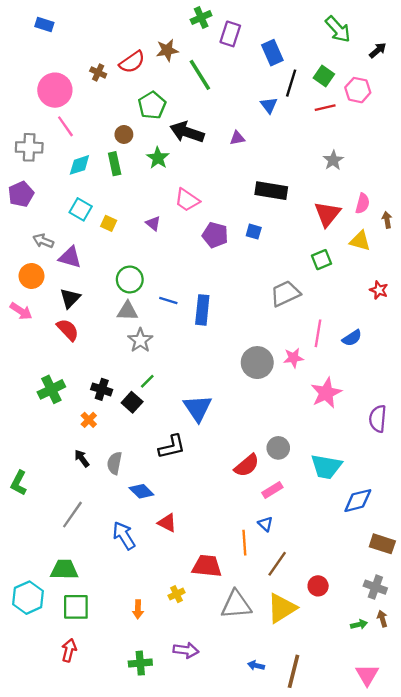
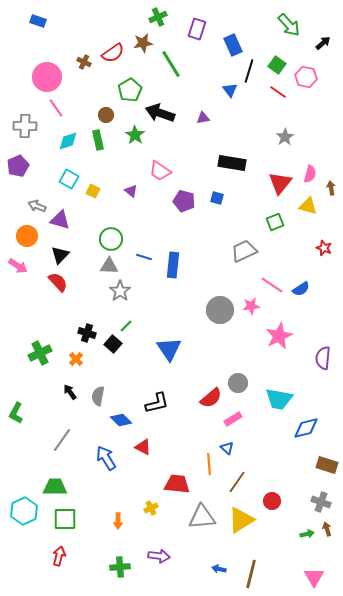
green cross: (201, 18) -> (158, 17), moved
red line: (325, 108) -> (278, 92), turned 48
pink line: (318, 333) -> (272, 285), turned -65
green cross: (51, 389) -> (40, 353), moved
black L-shape: (172, 447) -> (157, 403), moved

